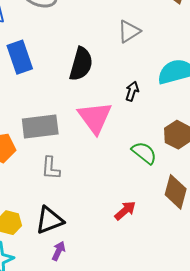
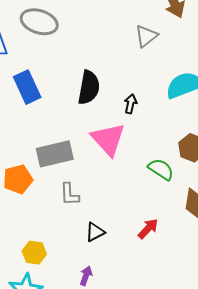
gray triangle: (129, 31) -> (146, 36), moved
black arrow: (132, 91) -> (130, 104), moved
black triangle: (49, 220) -> (95, 232), moved, size x0.7

